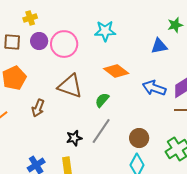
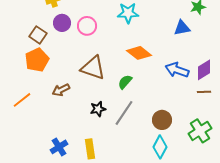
brown square: (12, 42) -> (38, 35), moved, turned 30
pink circle: (64, 44) -> (87, 26), size x0.7
brown arrow: (38, 108) -> (61, 90), turned 42
black star: (74, 138) -> (98, 109), moved

